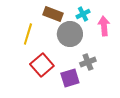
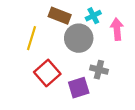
gray cross: (88, 62) -> (99, 70), turned 35

